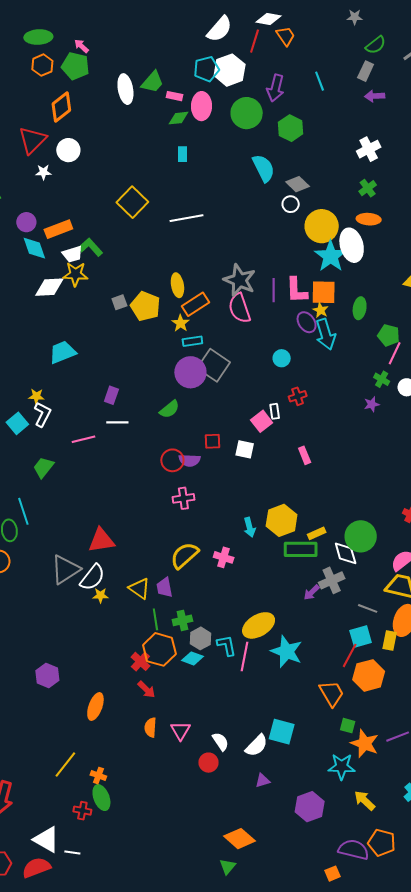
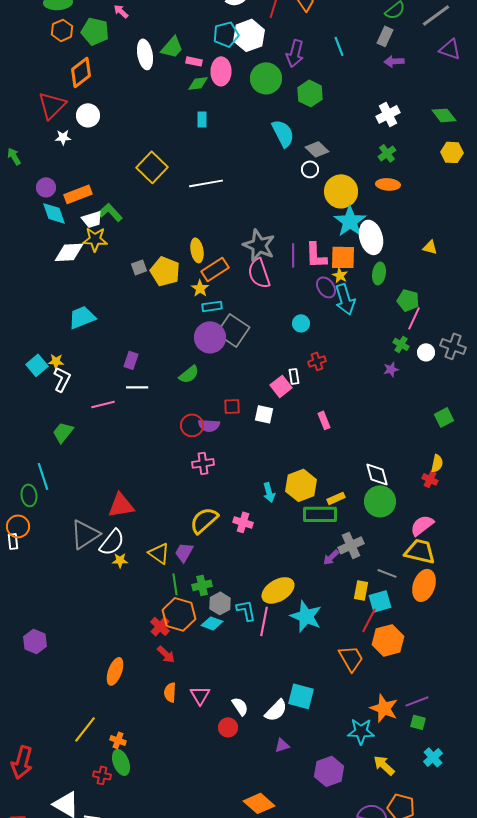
pink arrow: (81, 46) -> (121, 11), moved
white ellipse: (352, 245) -> (371, 237), moved
cyan square: (17, 423) -> (37, 365), moved
white diamond: (346, 553) -> (377, 474), moved
purple trapezoid: (164, 587) -> (184, 552), turned 40
yellow rectangle: (390, 640) -> (361, 590), moved
purple hexagon: (47, 675) -> (35, 641), moved
green square: (348, 726) -> (418, 722), moved

